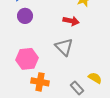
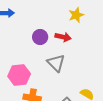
purple circle: (25, 16) -> (40, 37), moved

